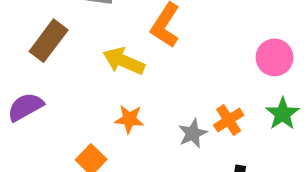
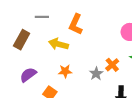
purple semicircle: (25, 107) -> (28, 75), moved

